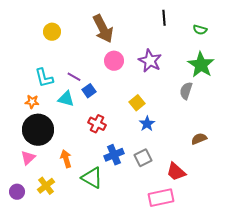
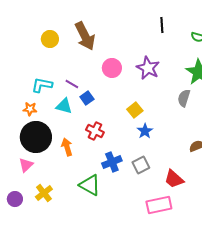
brown arrow: (103, 29) -> (85, 36), moved
cyan L-shape: (44, 78) -> (42, 85), turned 115
orange arrow: (66, 159) -> (67, 147), moved

